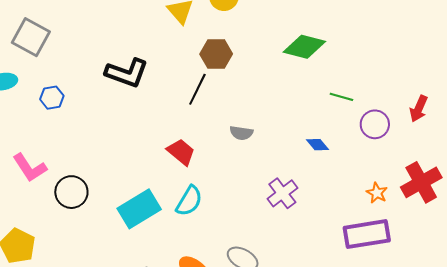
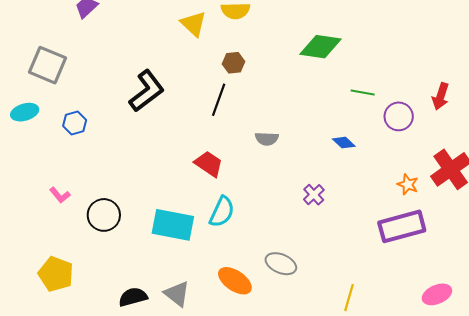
brown hexagon: (216, 54) -> (234, 63), size x0.7
black L-shape: (127, 73) -> (147, 91), turned -51
pink L-shape: (30, 168) -> (60, 195), size x0.6
purple cross: (282, 193) -> (314, 195), size x0.7
cyan rectangle: (139, 209) -> (173, 225), turned 48

